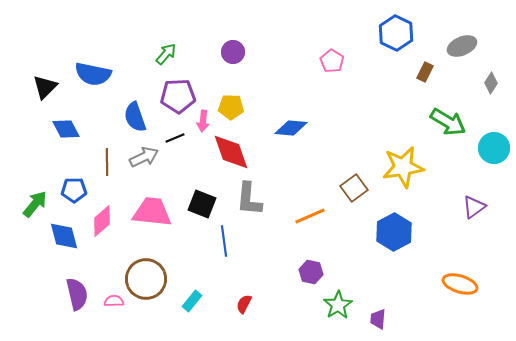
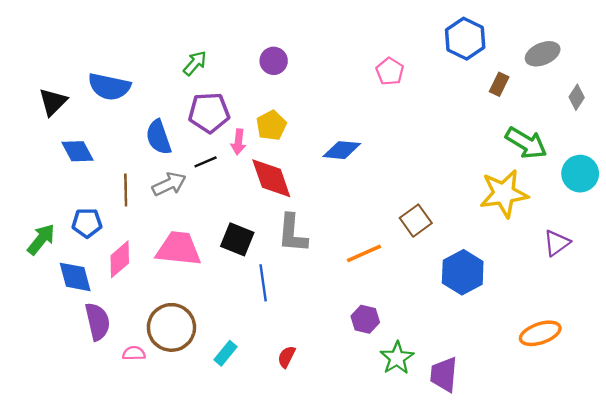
yellow pentagon: (231, 107) -> (271, 125), turned -30
yellow star: (403, 167) -> (504, 194), moved
orange ellipse: (460, 284) -> (540, 333), turned -36
purple semicircle: (77, 294) -> (97, 322), moved
purple trapezoid: (378, 319) -> (444, 374), size x1.5

